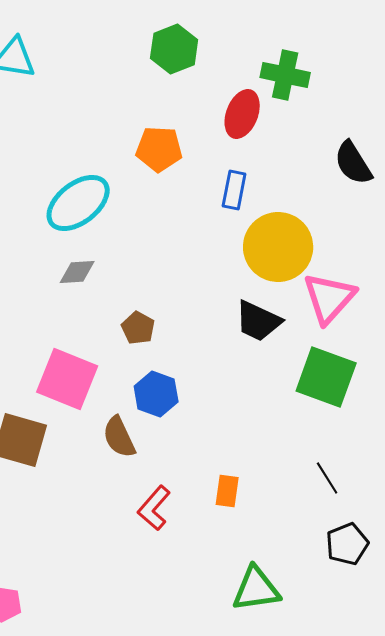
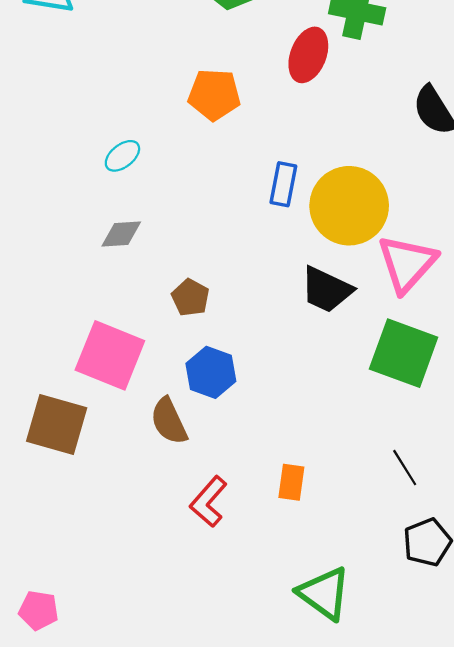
blue rectangle: (234, 190) -> (283, 184), moved
cyan ellipse: (78, 203) -> (122, 156), size x0.5
green triangle: (256, 589) -> (324, 593), turned 44

